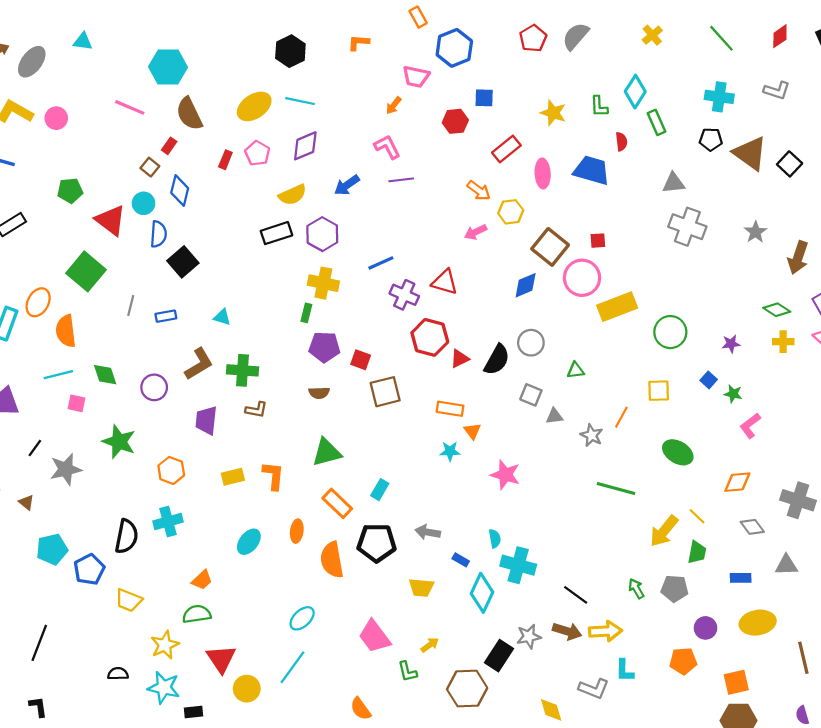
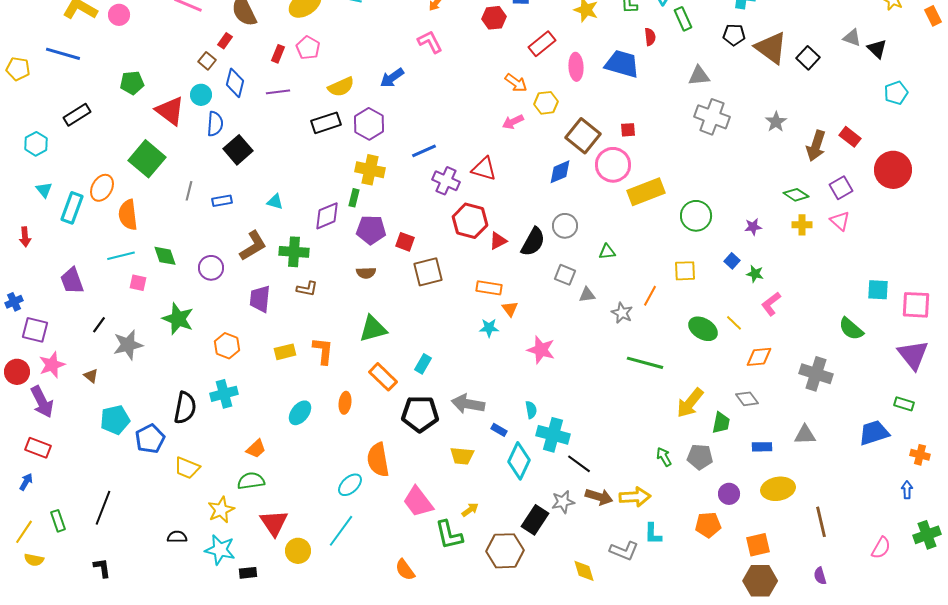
purple diamond: (305, 146) -> (327, 216), moved
purple line: (401, 180) -> (278, 92), moved
yellow line: (697, 516) -> (734, 323), moved
gray diamond: (752, 527) -> (747, 399), moved
gray arrow: (428, 532) -> (468, 404), size x1.4
orange semicircle: (332, 560) -> (378, 460), moved
black line: (576, 595) -> (579, 464), moved
green L-shape: (407, 672) -> (449, 535), size x1.5

